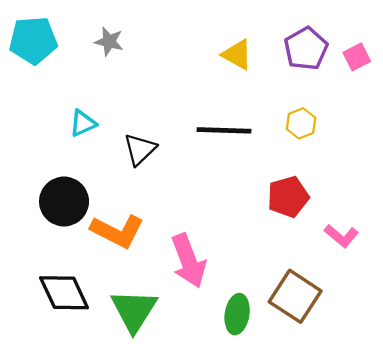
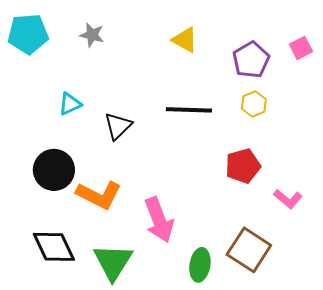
purple pentagon: (306, 49) -> (251, 60), moved
yellow triangle: (237, 55) -> (185, 40), moved

